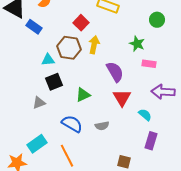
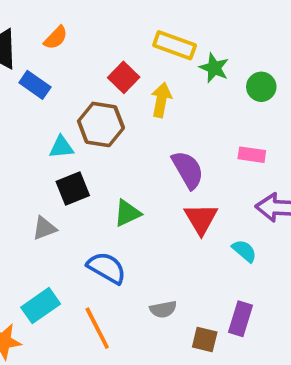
green circle: (157, 20) -> (261, 87), moved
green star: (137, 44) -> (214, 68), moved
yellow arrow: (94, 45) -> (161, 100), moved
gray semicircle: (102, 126) -> (163, 309), moved
purple rectangle: (151, 141) -> (241, 319), moved

